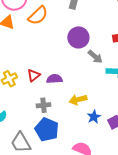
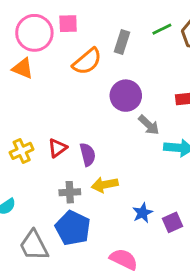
orange semicircle: (38, 16) -> (87, 61), moved
purple semicircle: (54, 79) -> (88, 155), turned 77
yellow arrow: (78, 100) -> (105, 185), moved

